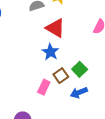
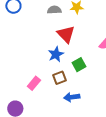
green square: (80, 69) -> (79, 65), moved
pink rectangle: (44, 87) -> (34, 83), moved

